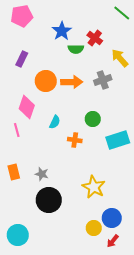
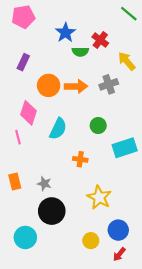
cyan semicircle: (55, 122) -> (58, 129), size x1.5
orange cross: (75, 140) -> (80, 159), moved
yellow circle: (94, 228) -> (91, 241), moved
cyan circle: (18, 235) -> (25, 237), moved

